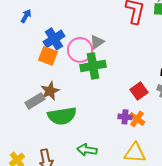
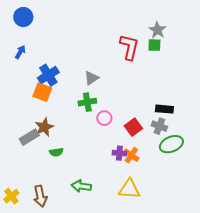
pink circle: (80, 50) -> (104, 118), moved, size x0.6
green cross: (93, 66) -> (87, 102), size x0.7
green semicircle: (62, 116) -> (56, 152), size x0.5

